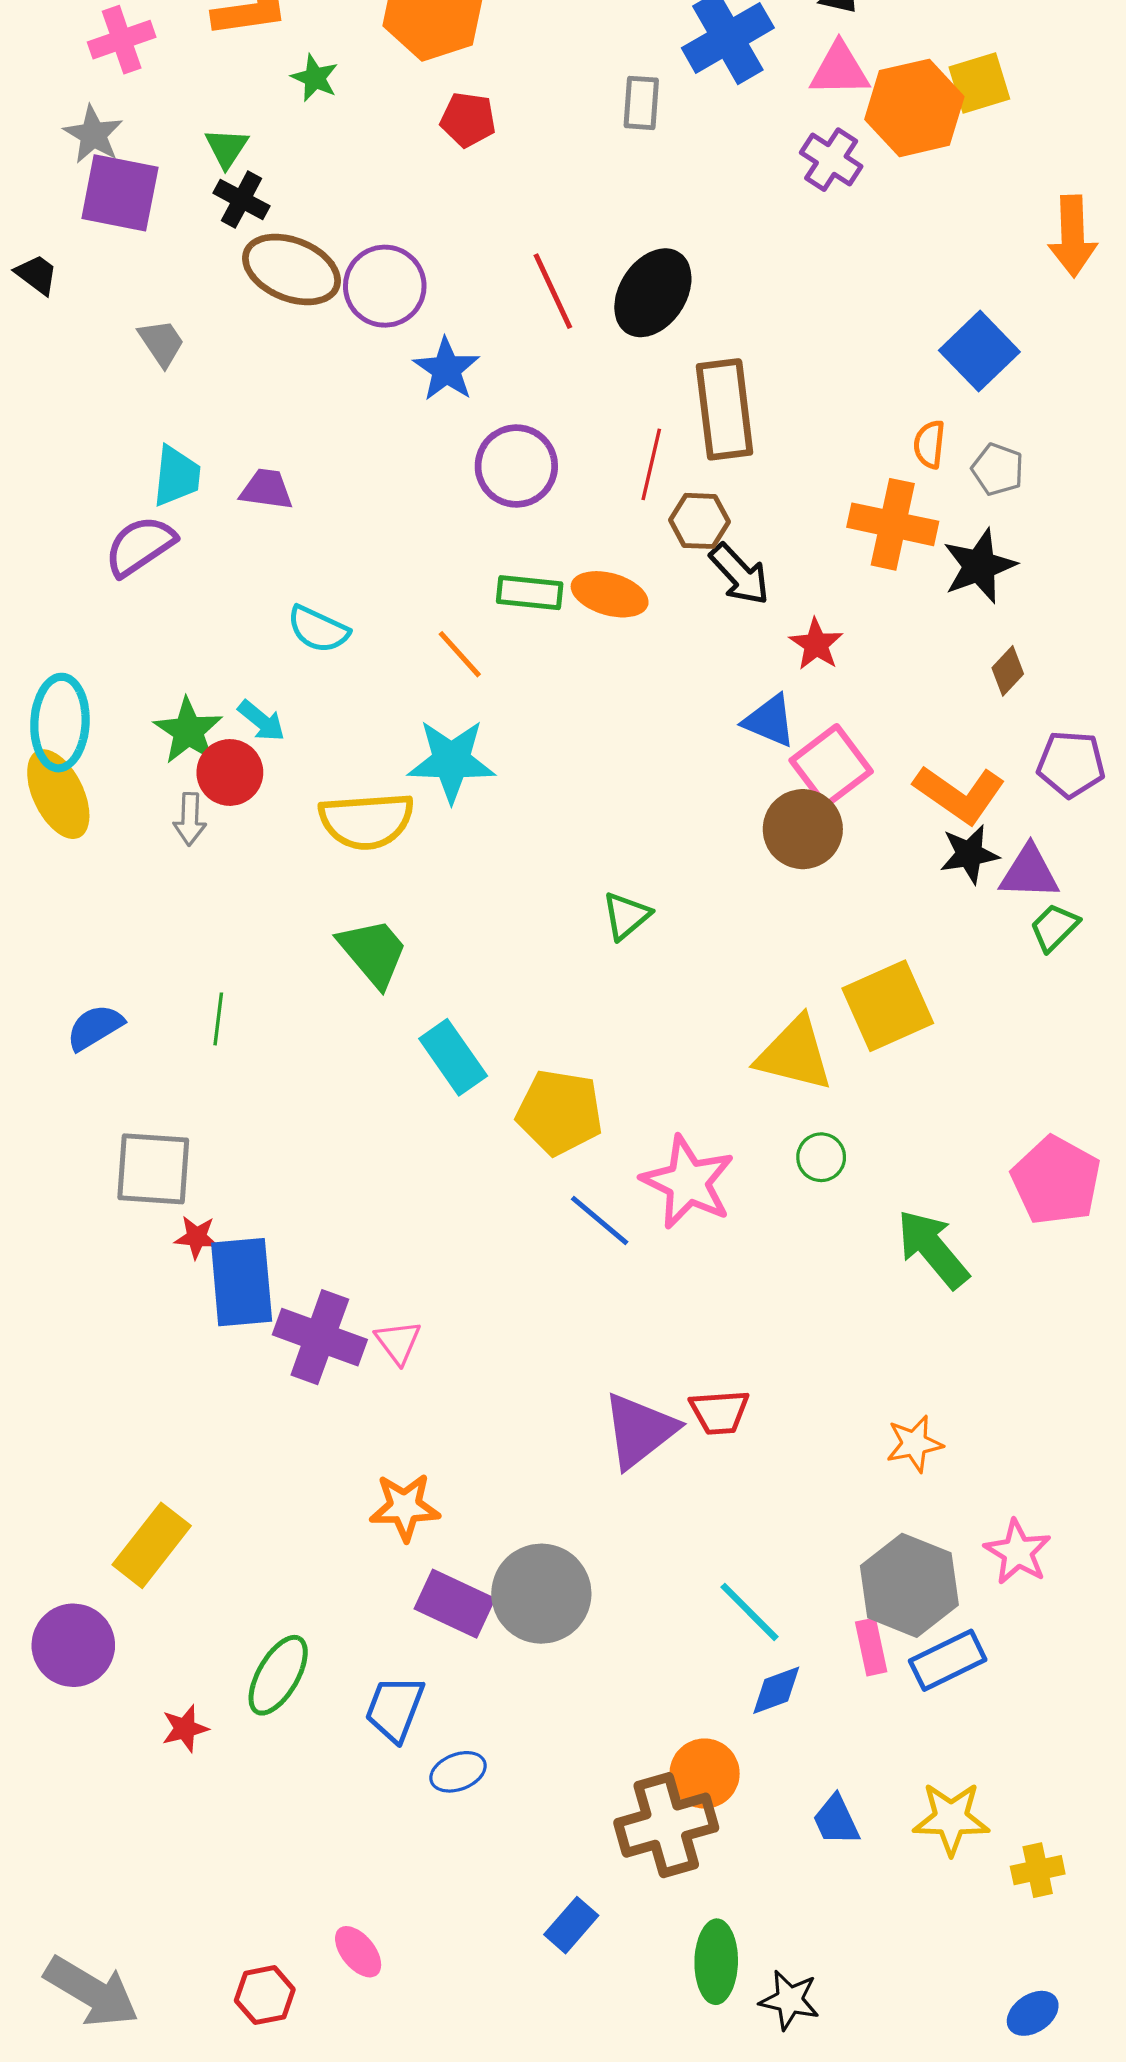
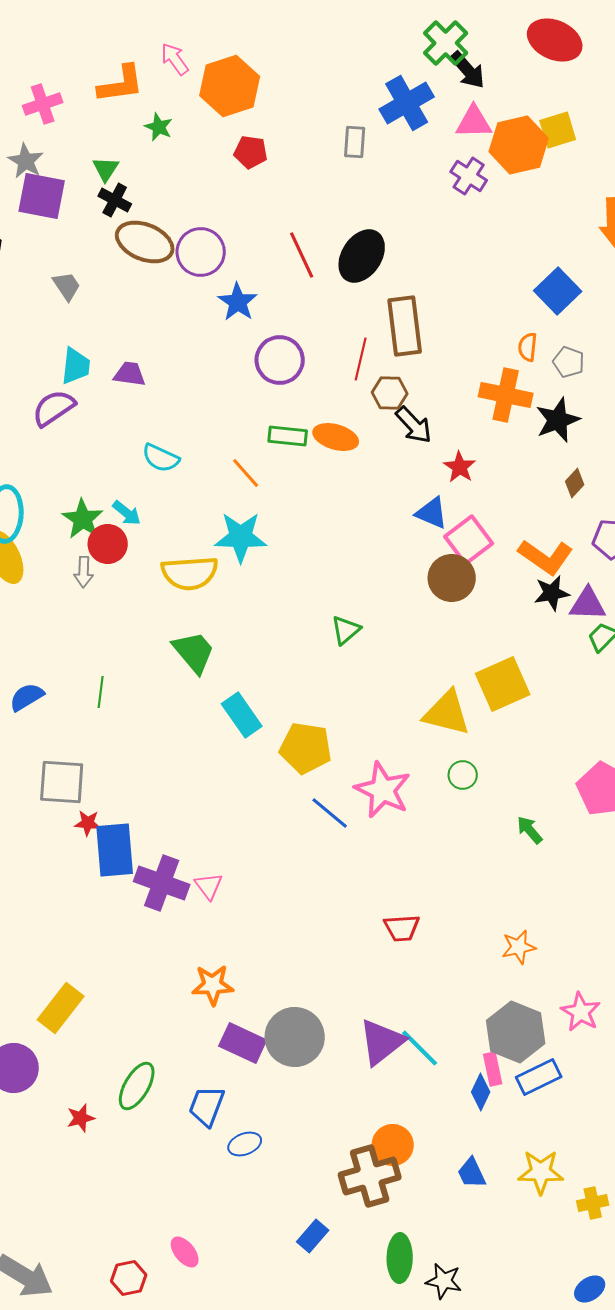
green arrow: (933, 1249) -> (530, 830), size x0.6
purple triangle: (640, 1430) -> (382, 1042), moved
blue diamond: (776, 1690) -> (481, 1092), moved, turned -45

